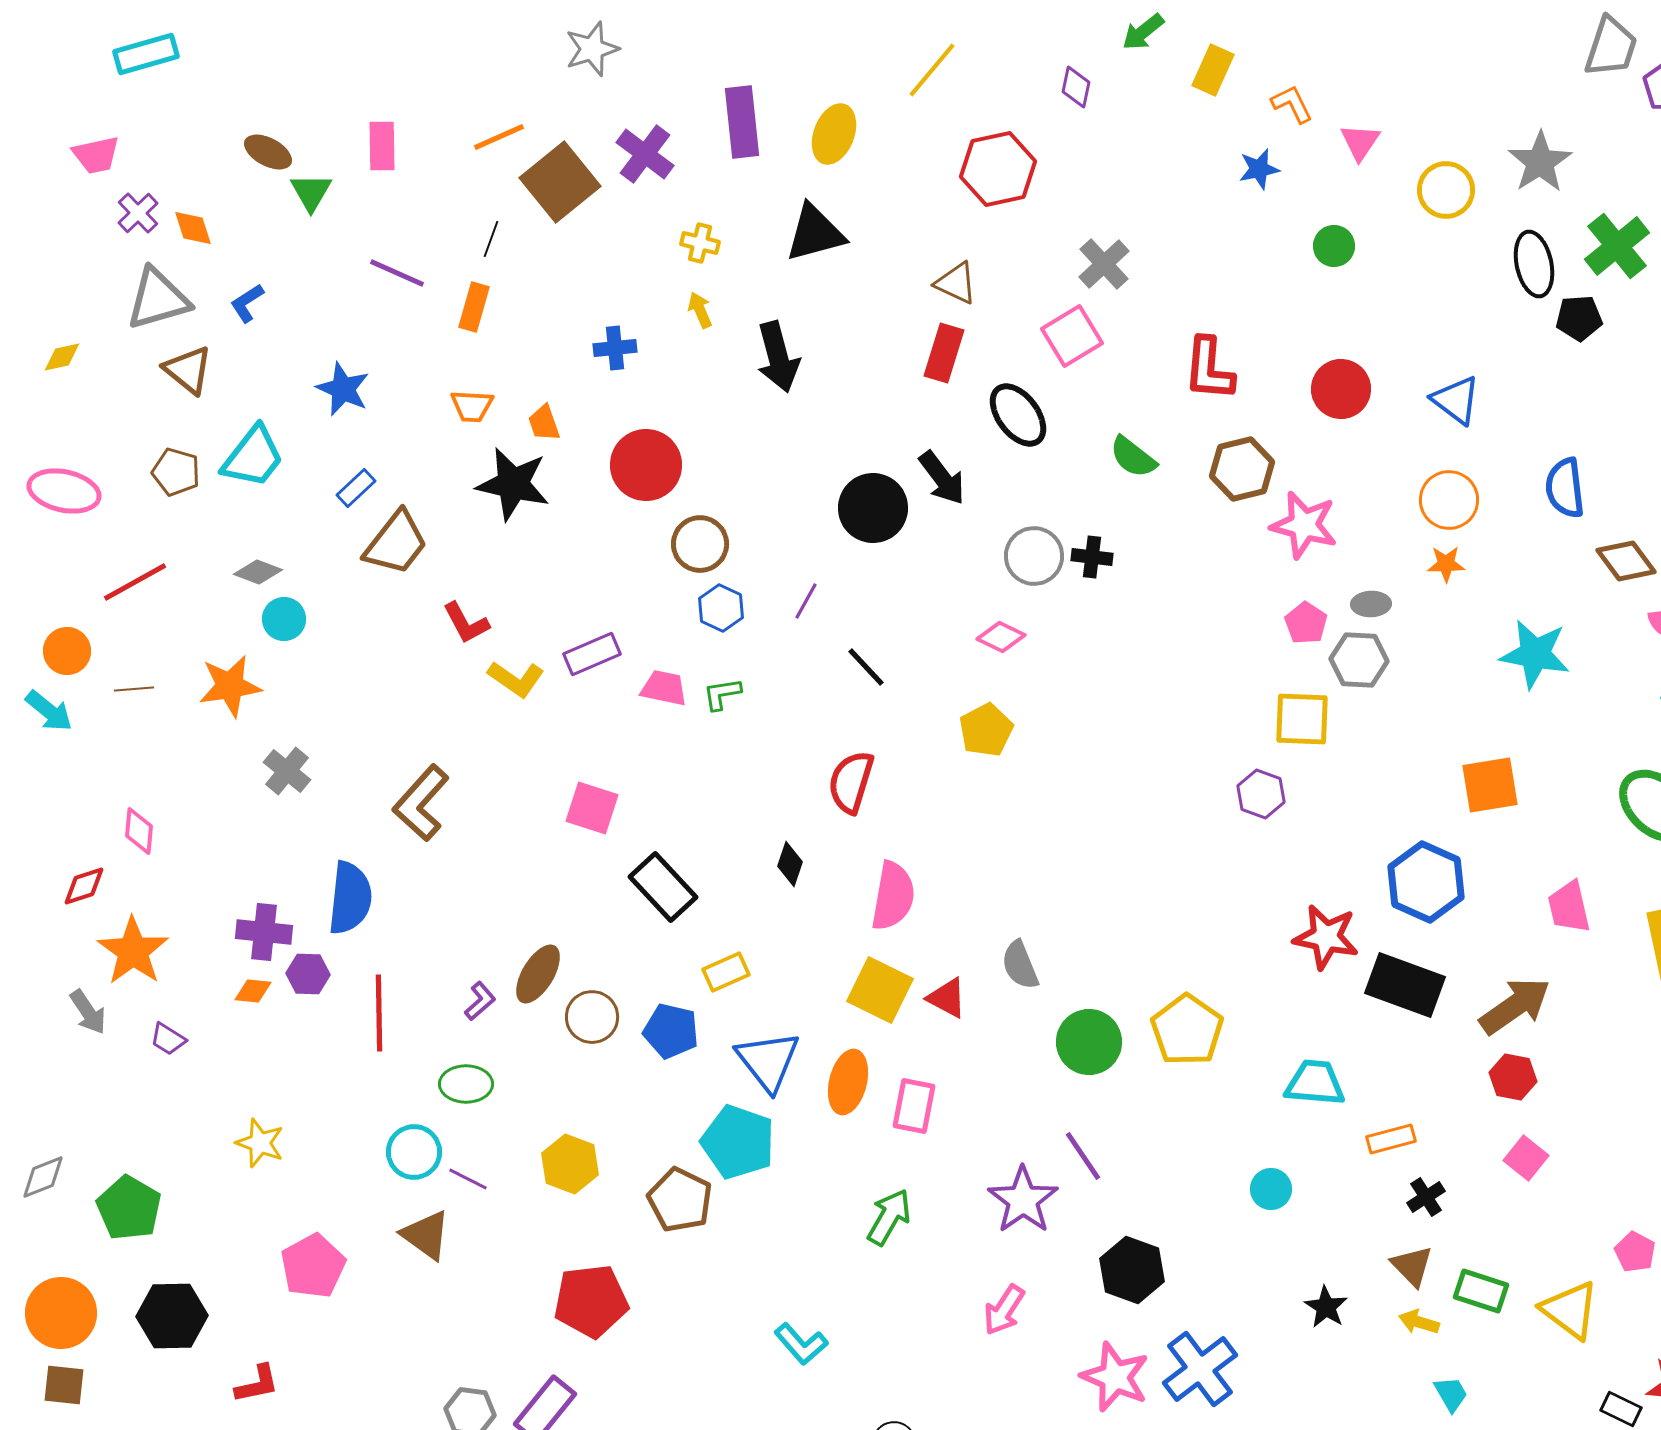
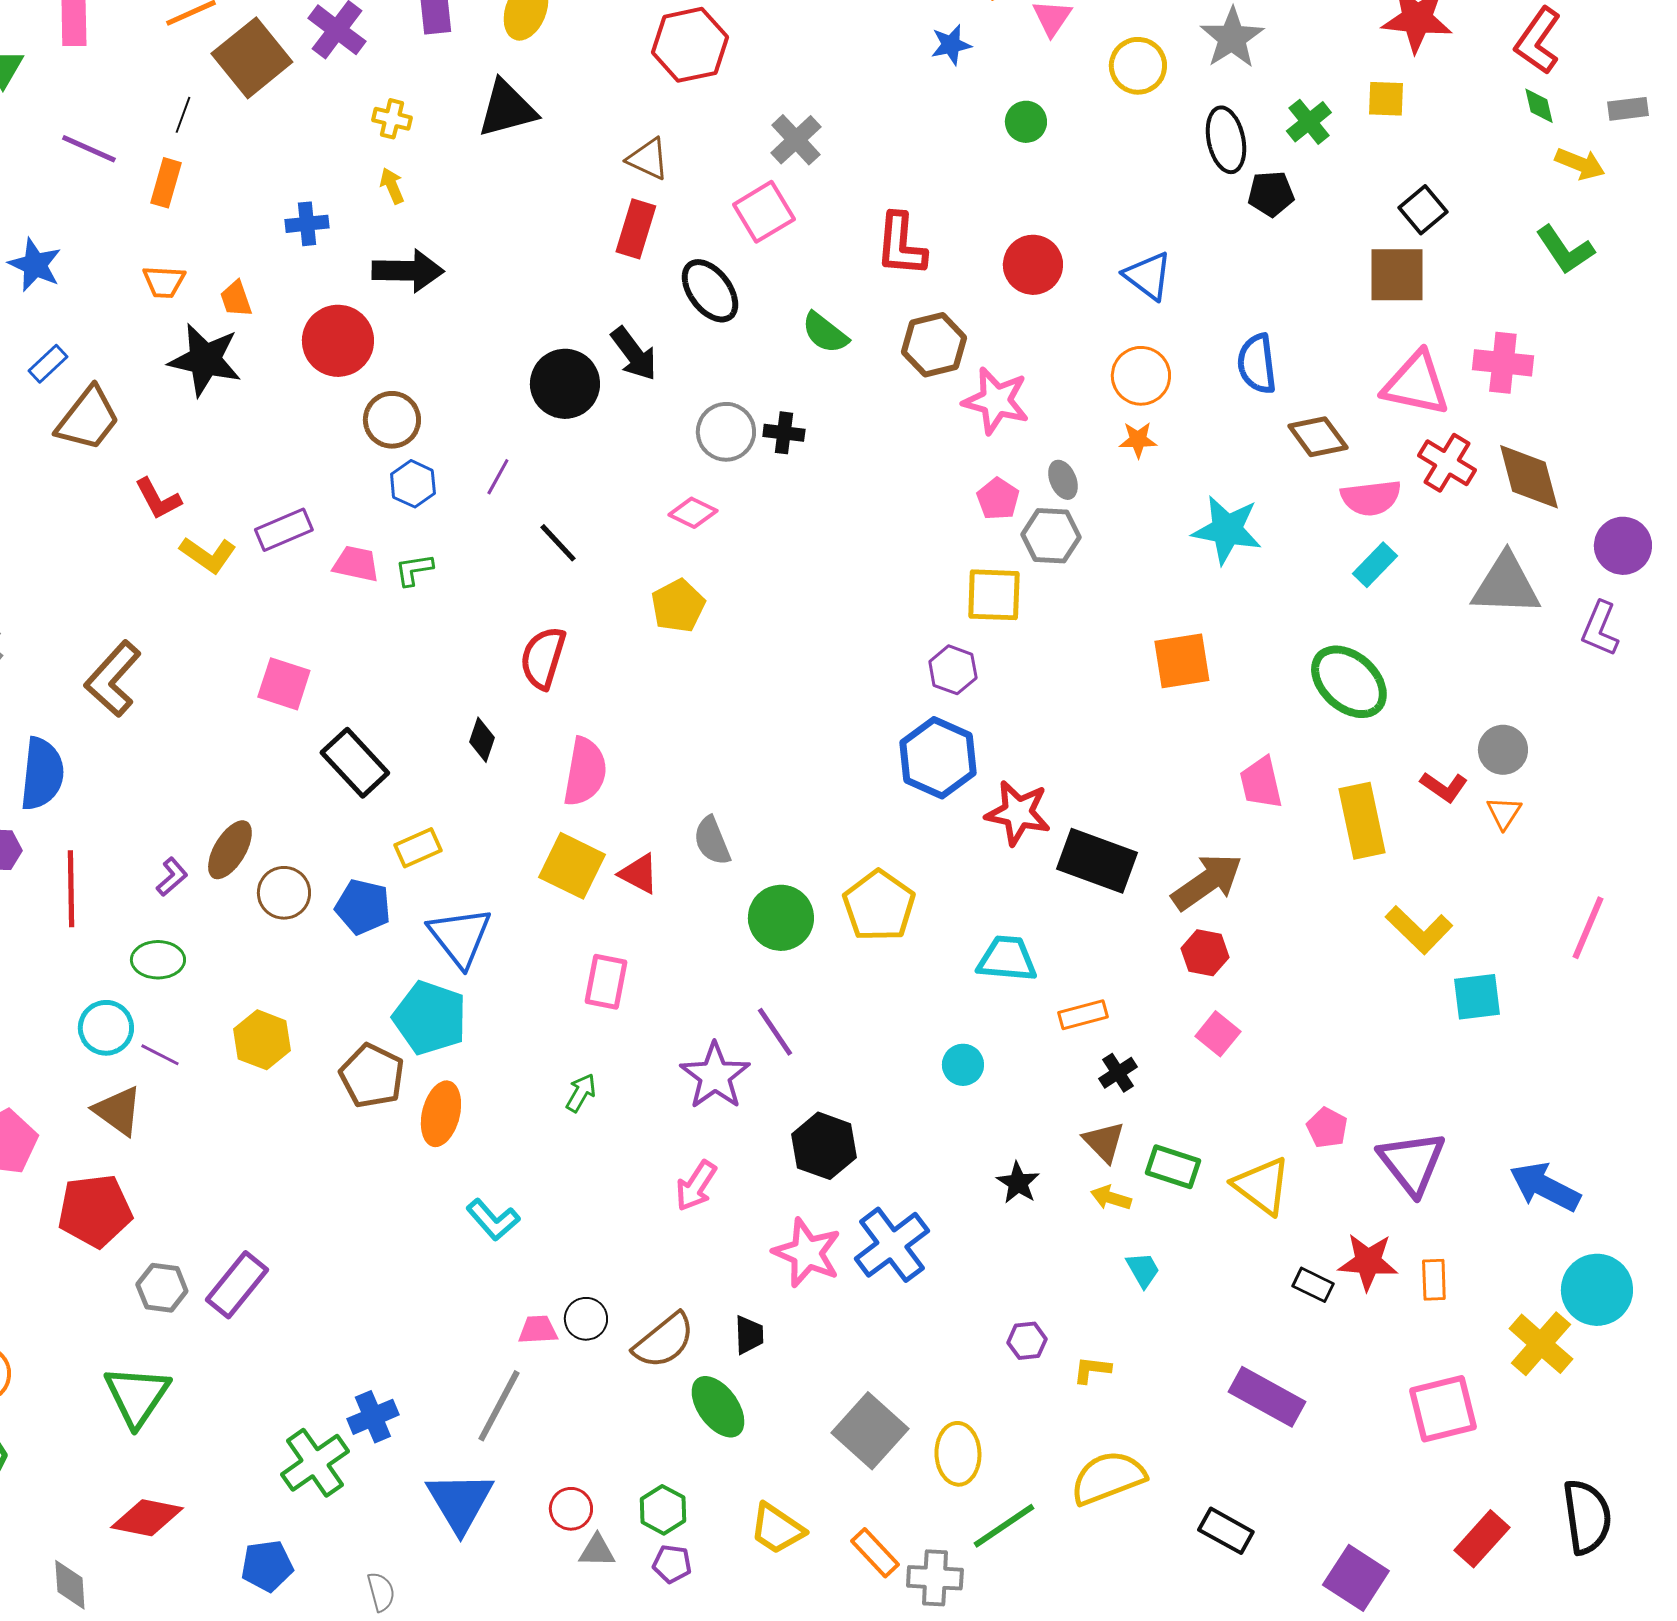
green cross: (1617, 246) -> (1309, 122), size x0.7
black arrow: (778, 357) -> (408, 271), moved, turned -74
gray ellipse: (1371, 604) -> (1063, 480), turned 69
blue hexagon: (1426, 882) -> (938, 758), moved
orange ellipse: (848, 1082) -> (441, 1114), moved
green arrow: (889, 1217) -> (581, 1093), size x0.7
red pentagon: (591, 1301) -> (95, 1211), moved

